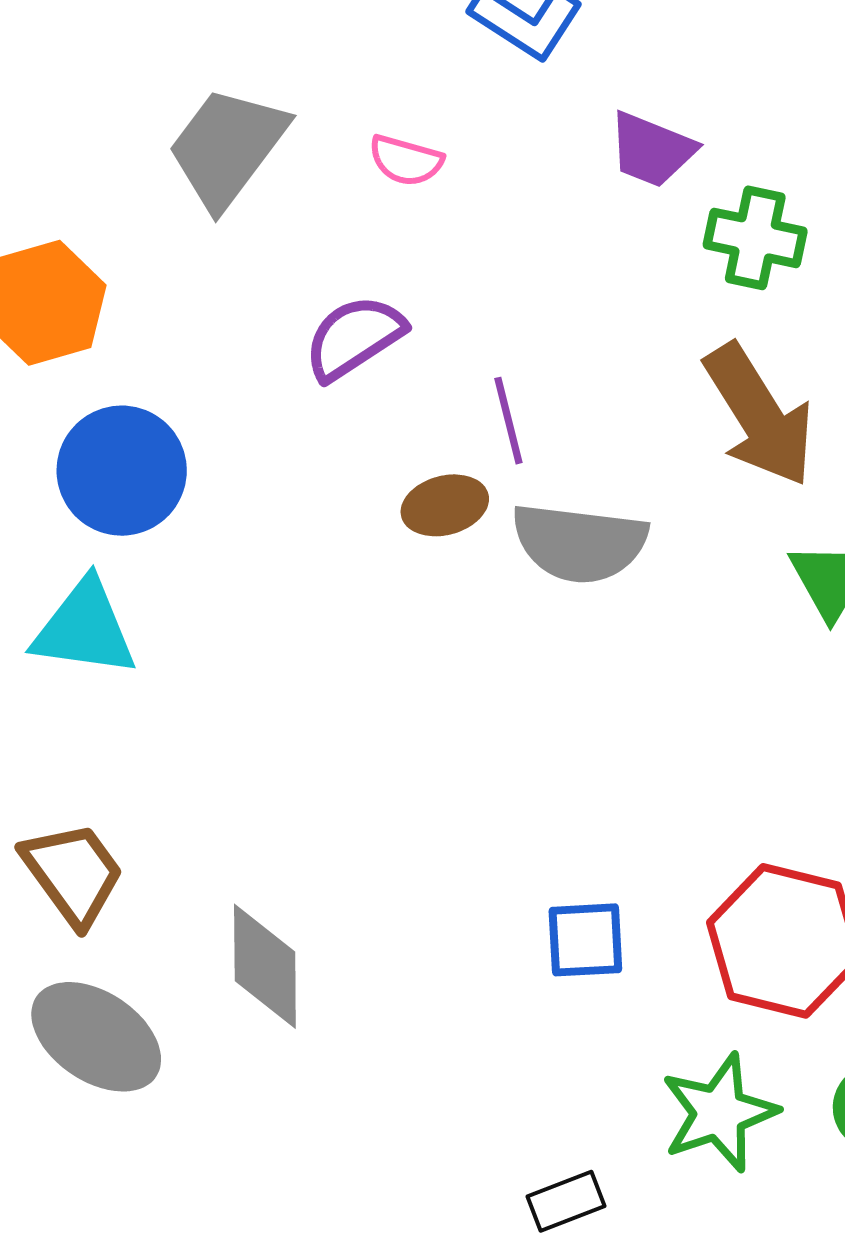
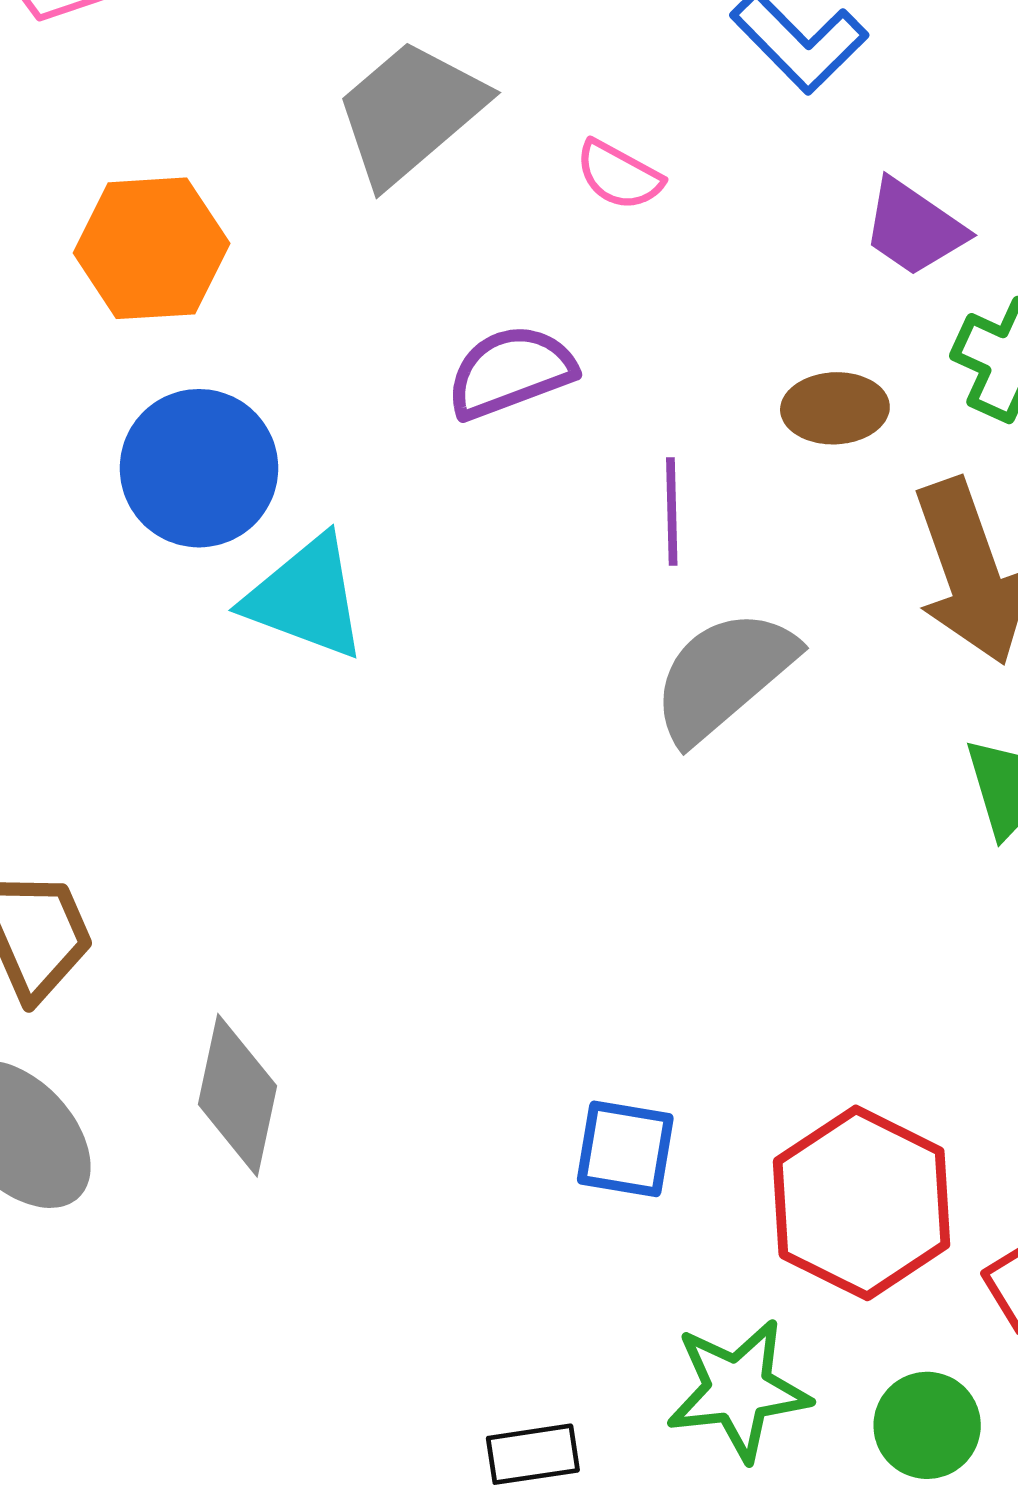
brown ellipse: (445, 505) -> (835, 408), moved
gray semicircle: (579, 543) -> (724, 676), turned 120
cyan triangle: (85, 628) -> (306, 597), moved

